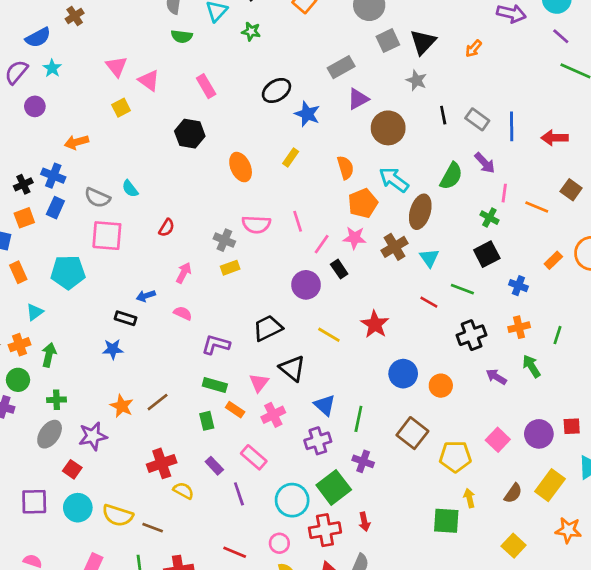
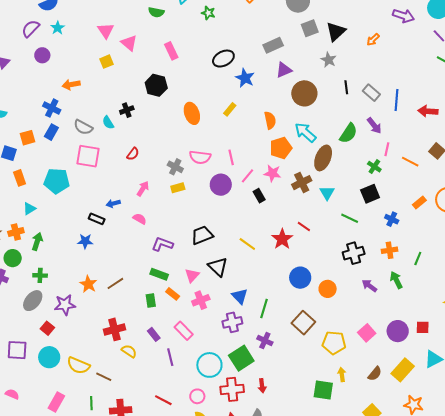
black cross: (23, 184) -> (127, 110), moved
purple circle: (306, 285) -> (221, 185), moved
red line: (429, 302) -> (304, 226), moved

